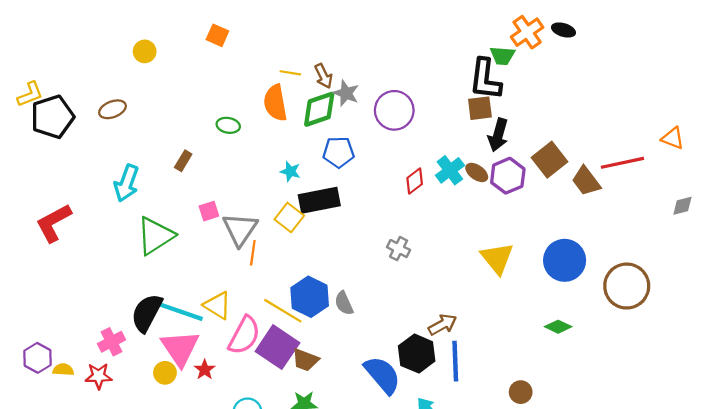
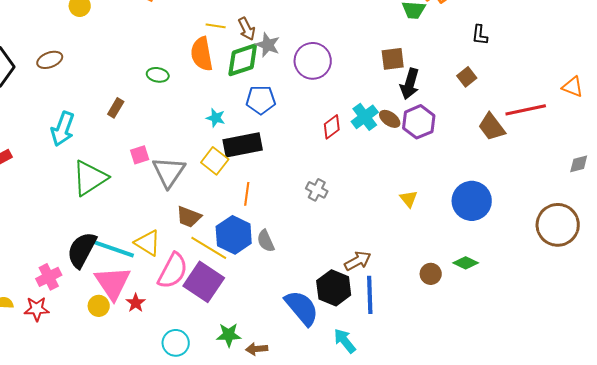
black L-shape: (485, 79) -> (480, 35), moved, size x0.5
brown square: (550, 160) -> (467, 77), moved, size x0.6
gray diamond: (682, 206) -> (579, 164), moved
orange line: (253, 253) -> (247, 194), moved
yellow triangle: (497, 258) -> (409, 199), size x0.6
brown circle: (627, 286) -> (558, 225), moved
brown trapezoid: (305, 360) -> (189, 217), moved
brown circle: (521, 392) -> (431, 274), moved

